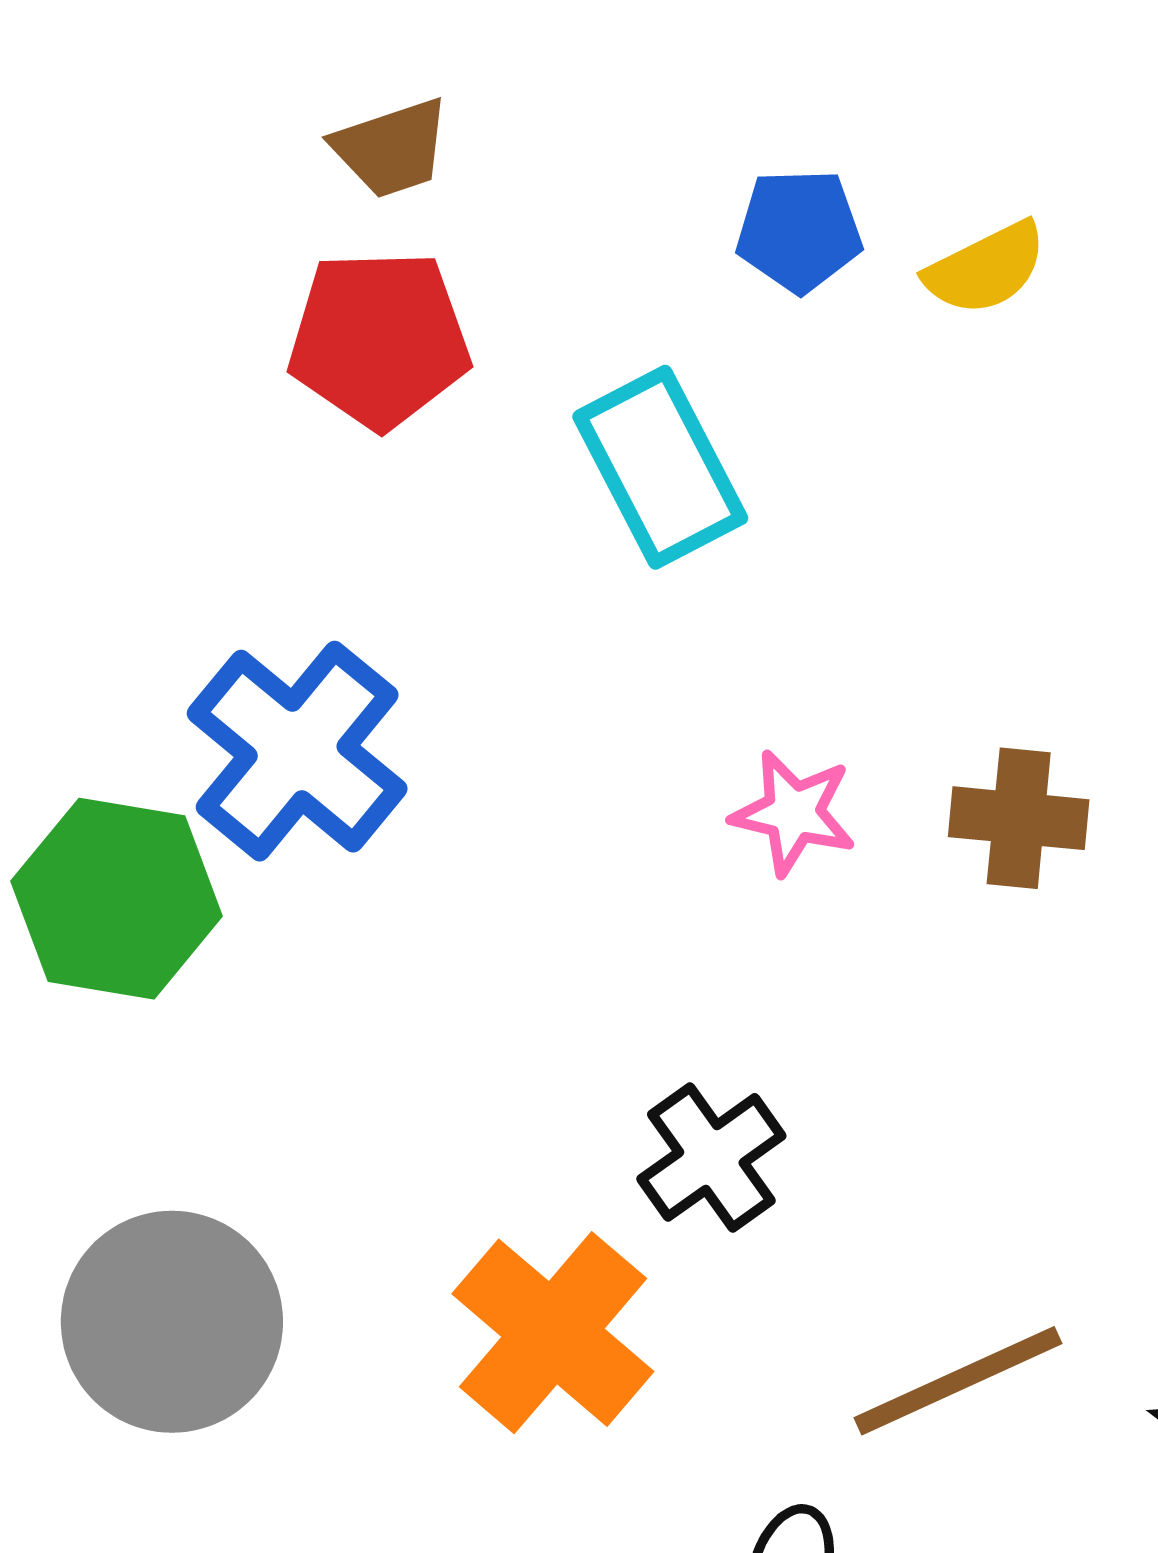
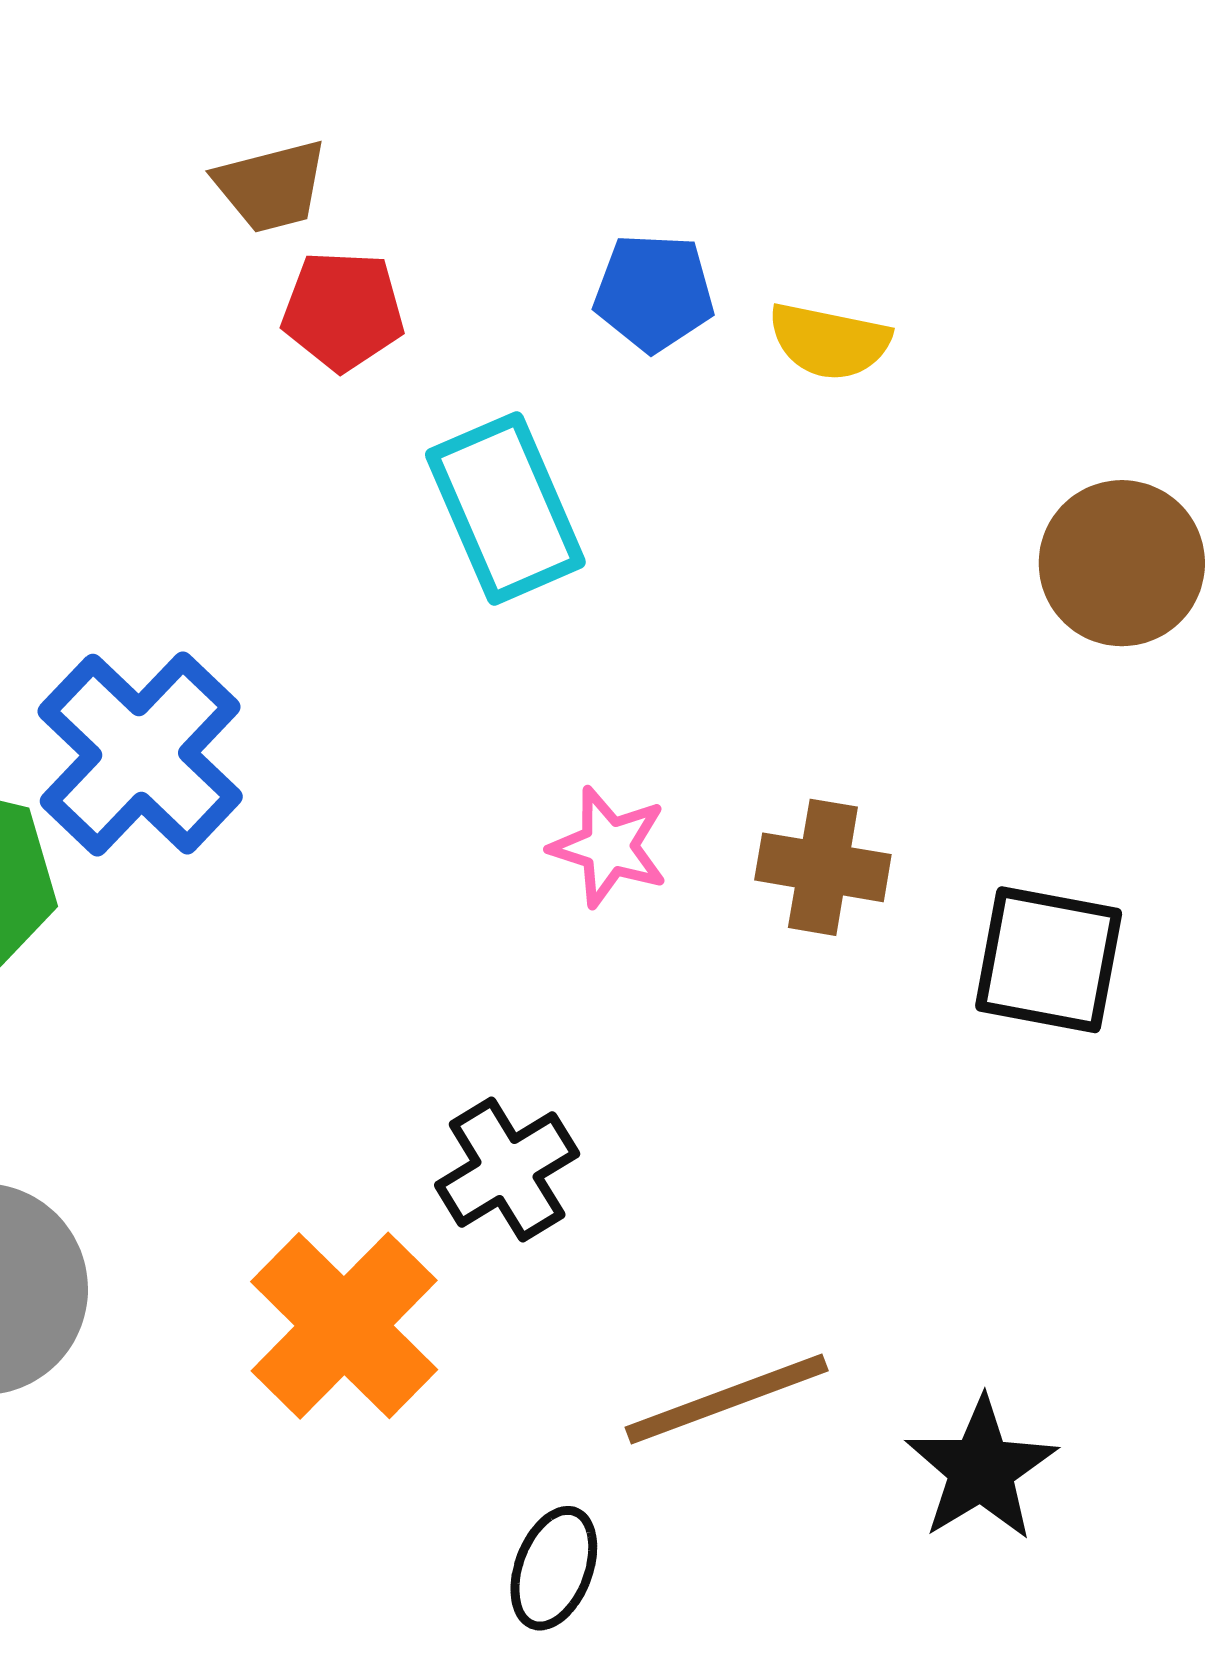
yellow semicircle: (986, 268) -> (829, 341), turned 34
red pentagon: (379, 339) -> (343, 311), moved, size x0.7

